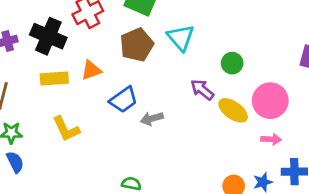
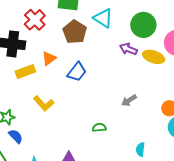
green circle: (232, 63) -> (143, 25), size x1.6
gray arrow: (152, 119) -> (129, 100), moved

